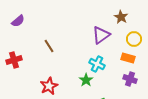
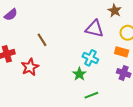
purple triangle: (101, 35) -> (94, 29), turned 48
red star: (49, 86) -> (30, 67), moved

